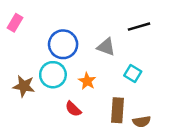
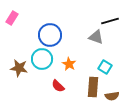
gray triangle: (106, 47) -> (96, 37), moved
cyan square: (133, 73) -> (105, 67), moved

